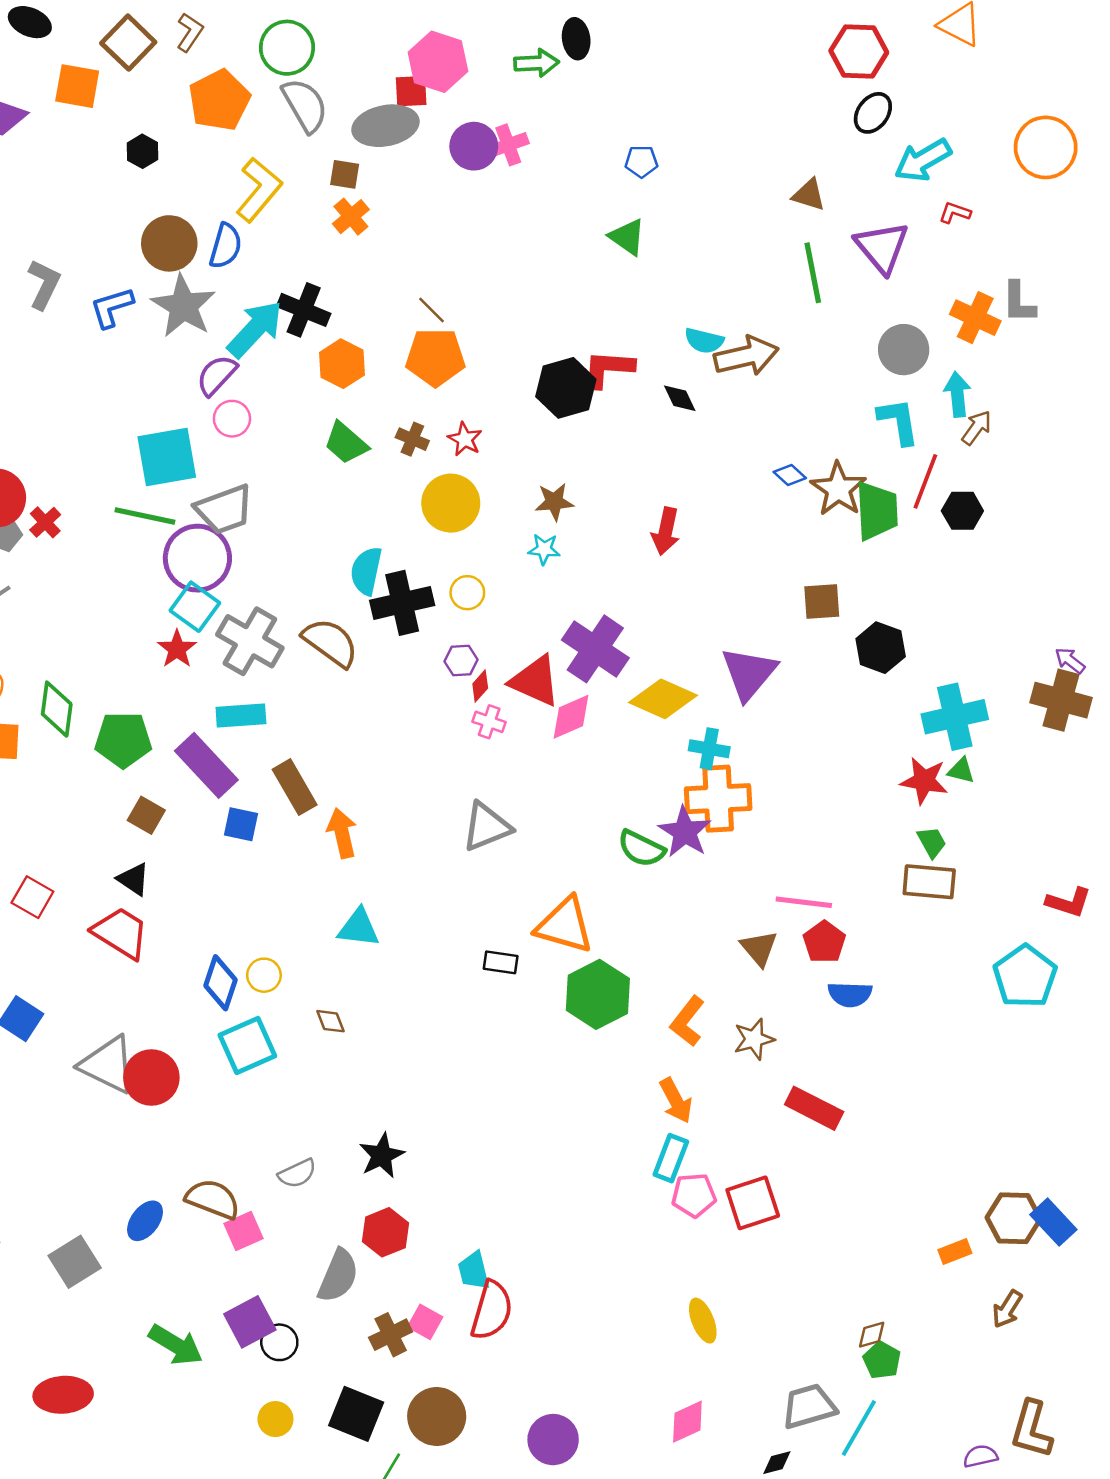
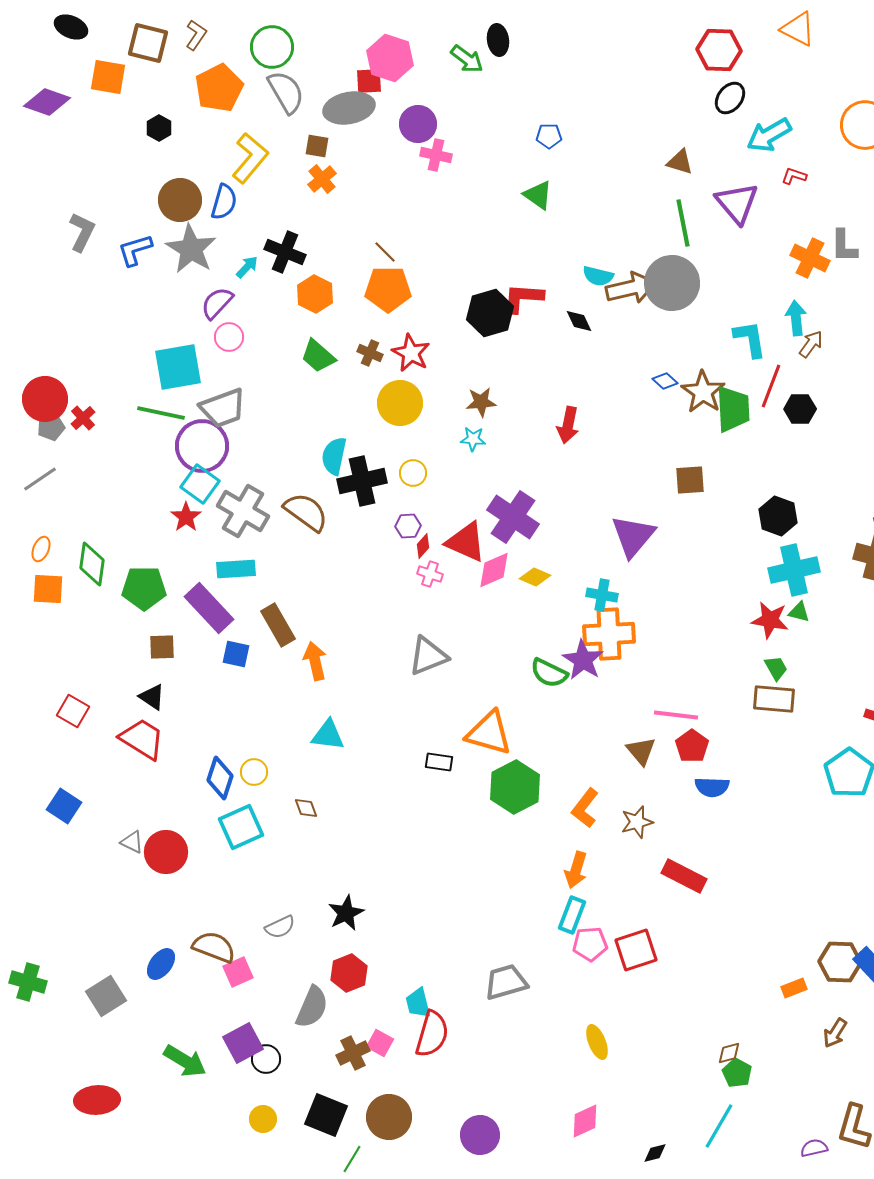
brown square: (128, 43) -> (148, 43), turned -30
green arrow: (536, 63) -> (467, 59), turned 40
pink cross: (508, 145) -> (436, 155), moved, turned 32
cyan arrow: (255, 329) -> (247, 267), size x0.5
gray circle: (904, 350) -> (672, 283), moved, size x1.4
red star: (465, 439) -> (411, 353), size x1.4
black hexagon: (881, 648) -> (778, 516), moved
yellow diamond: (663, 699) -> (535, 577), moved, size x0.6
brown square: (146, 815) -> (162, 647), turned -32
gray triangle: (108, 1065) -> (132, 842), size x0.5
orange arrow: (676, 1101) -> (576, 870), turned 45
gray trapezoid: (809, 1406) -> (506, 982), moved

